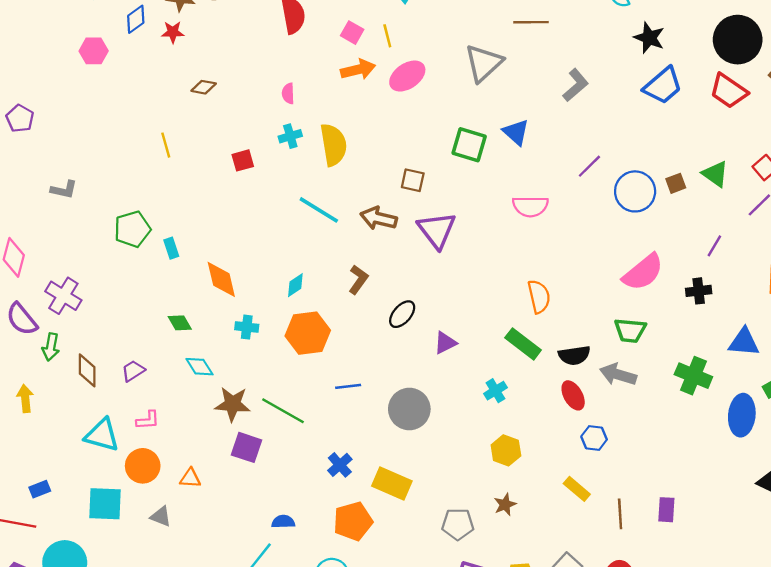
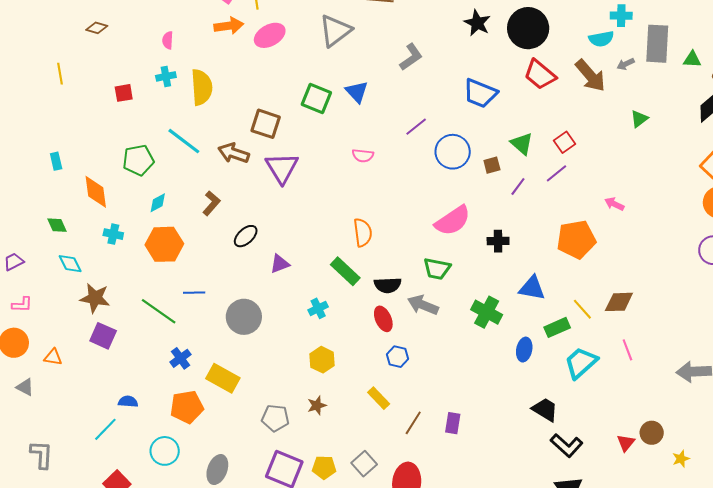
black circle: (738, 40) -> (528, 28), moved
blue trapezoid: (663, 86) -> (480, 93), moved, turned 57
brown square: (413, 180) -> (266, 124), size x1.4
brown square: (676, 183) -> (492, 165), moved
pink semicircle: (530, 206) -> (363, 156), size x0.7
green pentagon: (132, 229) -> (138, 160), moved
purple line: (714, 246) -> (518, 186), moved
green line: (283, 411) -> (159, 311), moved
blue ellipse: (742, 415) -> (524, 350), size x0.7
brown line: (620, 514) -> (413, 423), turned 30

